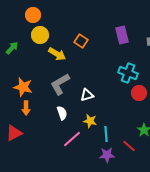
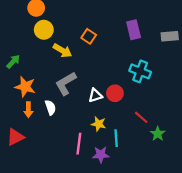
green arrow: (12, 48) -> (13, 62), moved
red circle: (139, 93) -> (115, 93), moved
white semicircle: (62, 113) -> (50, 107), moved
pink line: (72, 139) -> (79, 144), turned -42
red line: (129, 146) -> (141, 117), moved
purple star: (107, 155) -> (101, 155), moved

